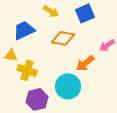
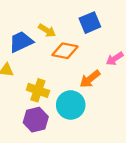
yellow arrow: (51, 11) -> (47, 30), moved
yellow cross: (27, 70) -> (38, 90), moved

